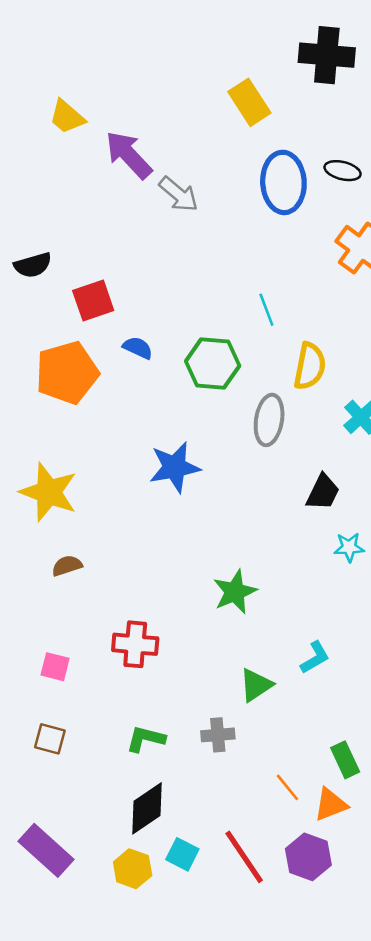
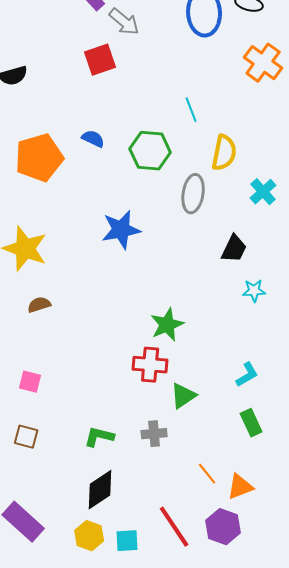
red square: (93, 301) -> (100, 60), moved
red cross: (135, 644) -> (150, 365), moved
cyan L-shape: (315, 657) -> (247, 375), moved
green rectangle: (345, 760) -> (251, 423), moved
cyan square: (182, 854) -> (127, 541), moved, turned -30

